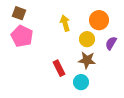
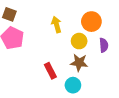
purple semicircle: (111, 43) -> (104, 45), turned 144

